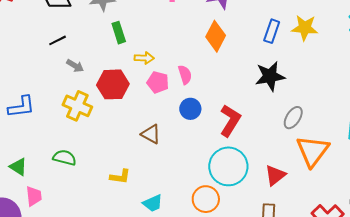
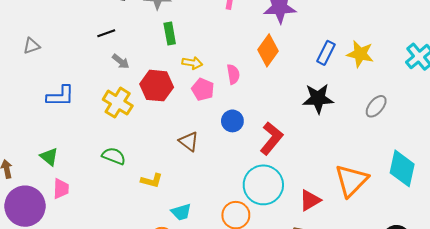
pink semicircle: (185, 75) -> (233, 74), moved
gray ellipse: (293, 118) -> (376, 106), moved
green semicircle: (64, 158) -> (114, 156), moved

